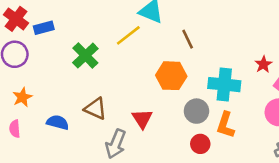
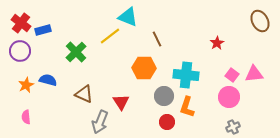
red star: (263, 64) -> (217, 43), moved
blue semicircle: (58, 122) -> (48, 80), moved
pink semicircle: (15, 129) -> (26, 117), moved

